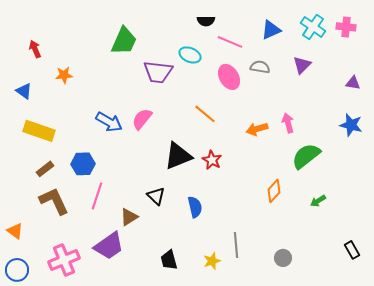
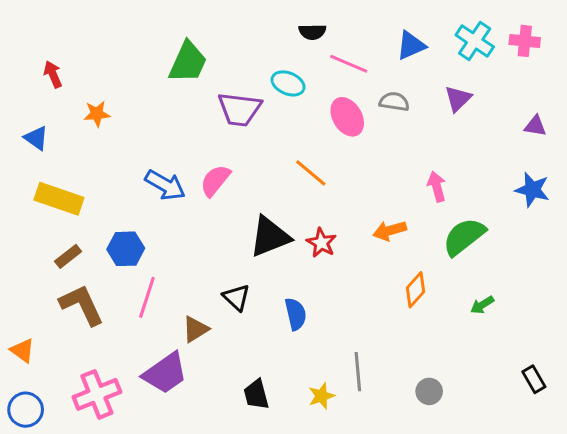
orange arrow: (257, 129) -> (390, 231), moved

